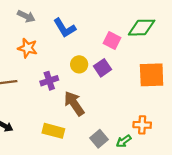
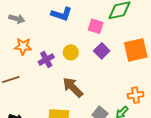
blue L-shape: (65, 28) -> (62, 14), moved, turned -30
purple square: (103, 68) -> (102, 51), moved
purple cross: (49, 81) -> (46, 59), moved

